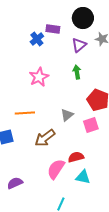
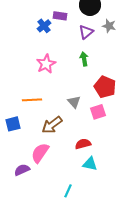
gray triangle: (67, 115) -> (74, 102), turned -32
pink semicircle: (56, 169) -> (40, 153), moved

